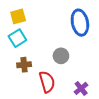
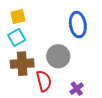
gray circle: (61, 56) -> (58, 56), size x1.5
brown cross: (24, 65) -> (22, 64), size x1.6

